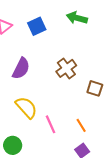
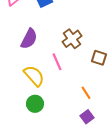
pink line: (51, 124) -> (57, 62), moved
green circle: (13, 145) -> (35, 104), moved

